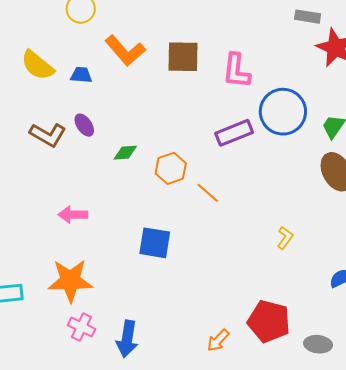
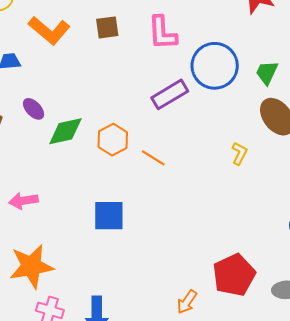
brown square: (183, 57) -> (107, 27), size x0.7
purple ellipse: (84, 125) -> (34, 109), moved
green diamond: (125, 153) -> (65, 131), size x1.5
yellow L-shape: (285, 238) -> (239, 153), moved
red pentagon: (269, 321) -> (234, 275), turned -30

